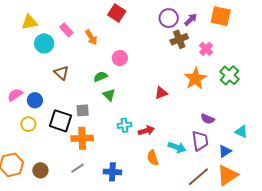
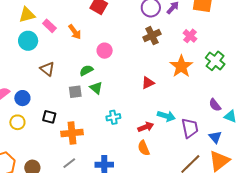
yellow triangle: (30, 22) -> (27, 15), moved
brown cross: (179, 39) -> (152, 36), moved
gray square: (83, 110) -> (75, 92), moved
purple semicircle: (208, 119) -> (215, 105), moved, turned 32
black square: (60, 121) -> (49, 117), size x0.6
red arrow: (146, 131) -> (146, 127), moved
cyan arrow: (177, 147) -> (166, 116), moved
blue triangle: (225, 151) -> (215, 137), turned -32

